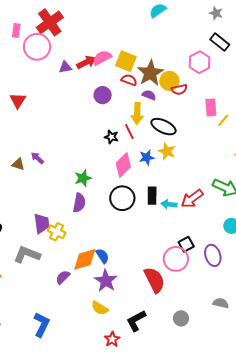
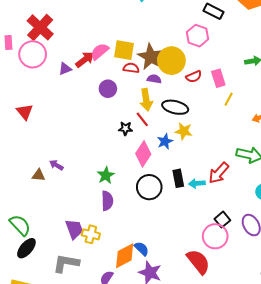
yellow circle: (169, 81) -> (171, 61), size x1.4
red semicircle: (179, 90) -> (194, 77), moved
yellow line: (223, 120) -> (229, 99), moved

